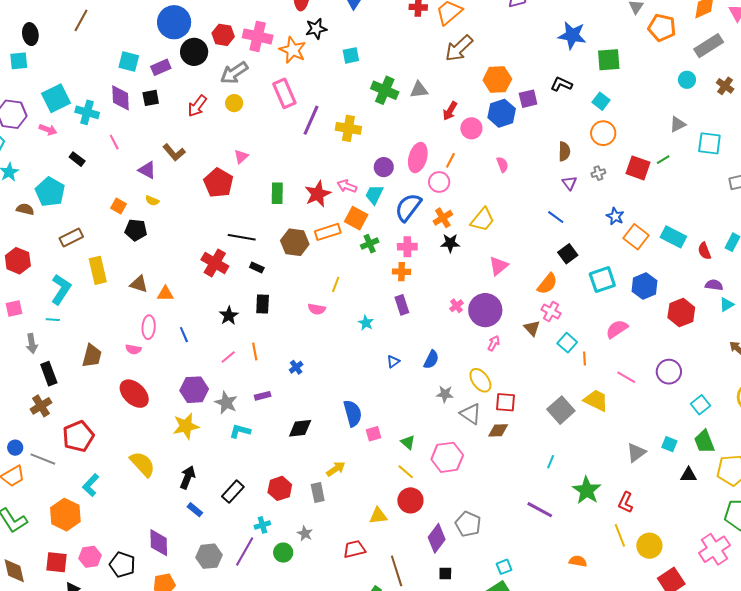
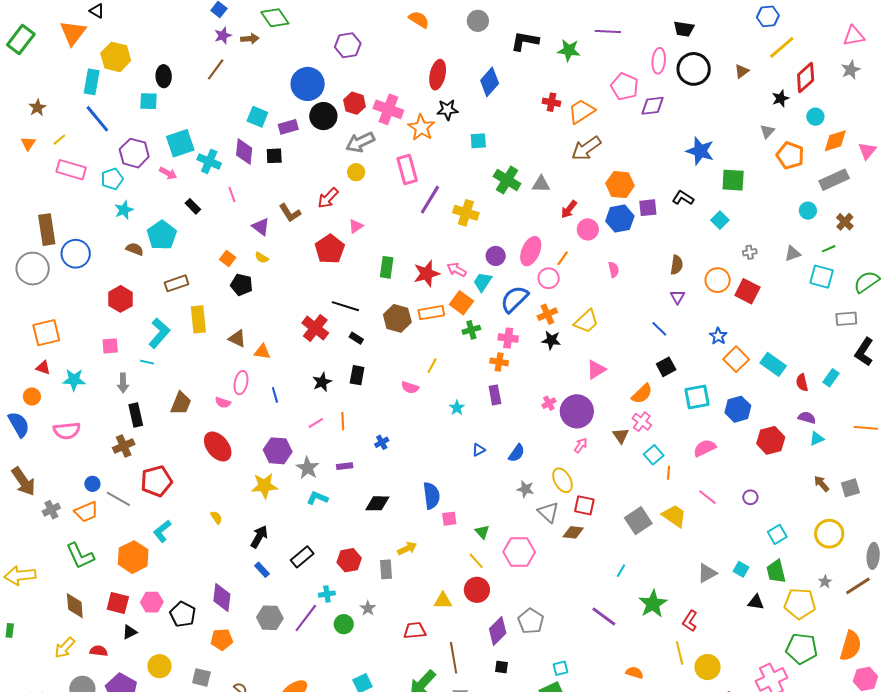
red arrow: (197, 106) -> (328, 198), moved
orange circle: (603, 133) -> (718, 280), moved
green line: (663, 160) -> (829, 249), moved
gray cross: (598, 173) -> (750, 252), moved
purple circle: (669, 372) -> (750, 497), size x0.6
yellow semicircle: (142, 464) -> (216, 517), size x0.5

